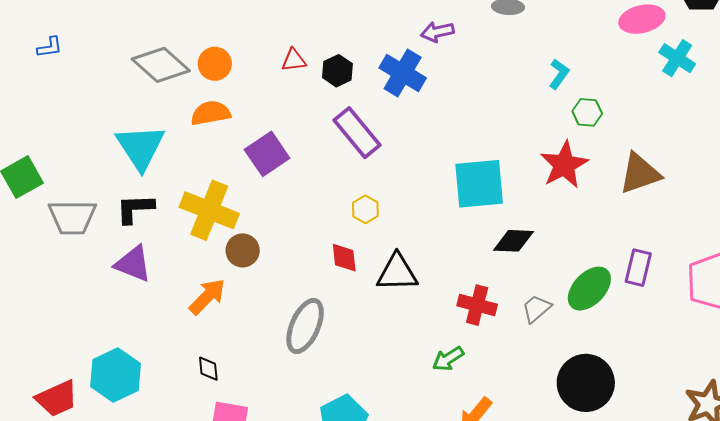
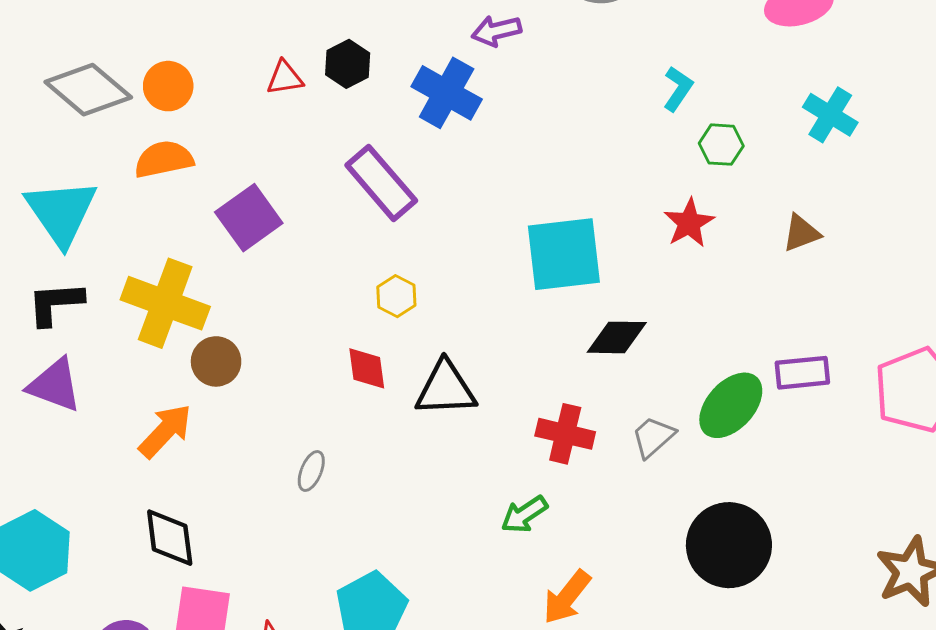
cyan cross: (677, 58) -> (830, 115), moved
black hexagon: (337, 71) -> (348, 64), moved
red star: (564, 165) -> (689, 223), size x0.7
brown triangle: (640, 173) -> (801, 233), size x0.6
purple rectangle: (638, 268) -> (802, 373), turned 72
gray ellipse: (305, 326) -> (311, 471), size x0.5
black diamond: (208, 369) -> (170, 538), size x1.6

